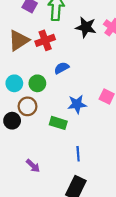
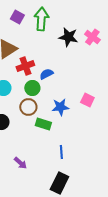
red cross: (45, 40) -> (25, 66), moved
green circle: (37, 83) -> (32, 88), moved
brown circle: (27, 106) -> (28, 107), moved

